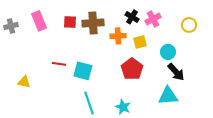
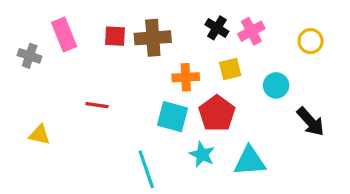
gray cross: (11, 26) -> (30, 56), moved, turned 32
orange cross: (118, 36) -> (186, 77), moved
cyan square: (83, 71) -> (173, 117), moved
black arrow: (176, 72) -> (311, 122), moved
cyan triangle: (168, 96) -> (250, 161), moved
cyan star: (123, 107) -> (202, 154), moved

